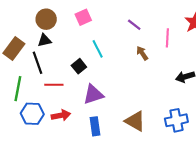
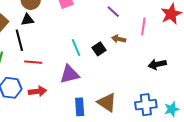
cyan line: (98, 49) -> (76, 48), moved
brown arrow: (142, 53) -> (119, 39), turned -48
black square: (79, 66) -> (99, 49), moved
blue rectangle: (95, 126) -> (80, 107), moved

